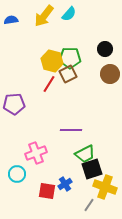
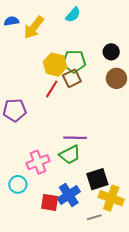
yellow arrow: (44, 16) -> (34, 27), moved
green trapezoid: (85, 154) -> (70, 155), moved
blue cross: (65, 184) -> (69, 195), size x1.5
gray line: (89, 205) -> (94, 217), turned 40

